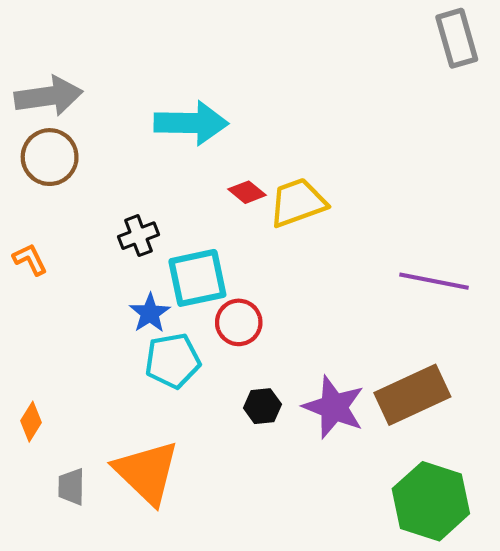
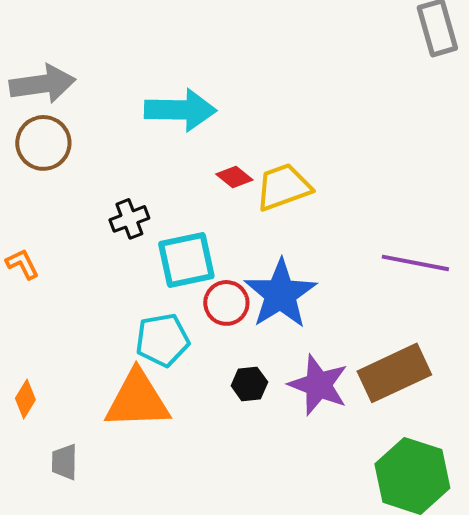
orange L-shape: (30, 259) -> (22, 264), moved
blue star: (150, 313) -> (280, 294), moved, size x1.8
orange triangle: (147, 472) -> (137, 400), moved, turned -46

